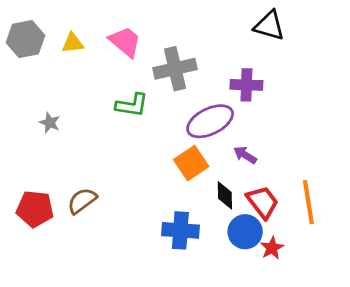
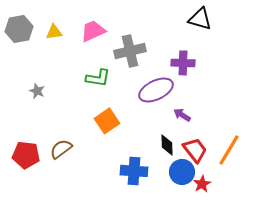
pink trapezoid: (125, 42) -> (93, 31), turned -64
orange square: (191, 163) -> (107, 121), moved
orange line: (308, 202) -> (229, 150), turned 40

